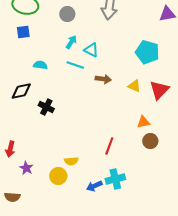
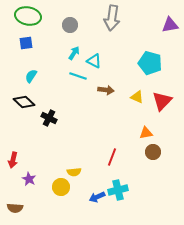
cyan semicircle: (40, 65) -> (31, 76), moved, turned -64
black diamond: (21, 91) -> (24, 102), turned 55

